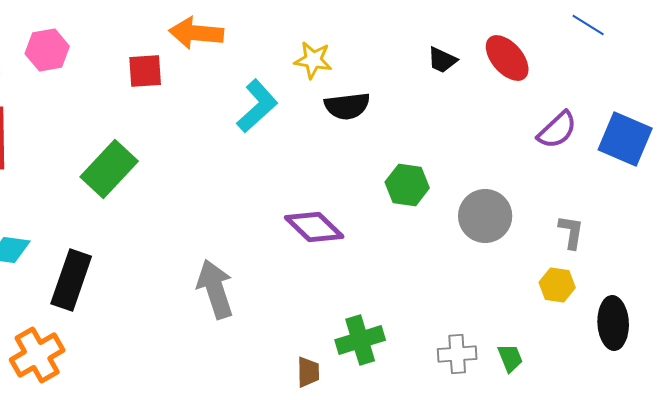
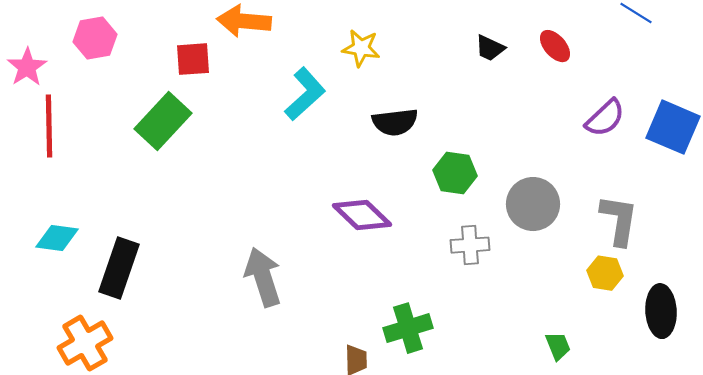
red ellipse: (507, 58) -> (555, 46), size x0.7
black semicircle: (347, 106) -> (395, 122), moved
green rectangle: (109, 169) -> (163, 121), moved
gray L-shape: (571, 232) -> (619, 220), size x1.5
gray cross: (457, 354) -> (470, 245), moved

